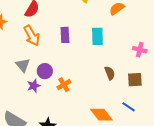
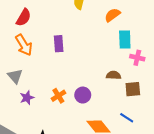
cyan rectangle: (97, 36) -> (125, 39), moved
purple circle: (45, 71) -> (83, 95), moved
brown semicircle: (110, 73) -> (114, 75), moved, turned -64

